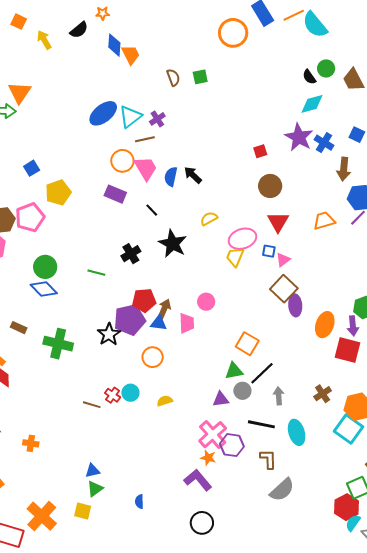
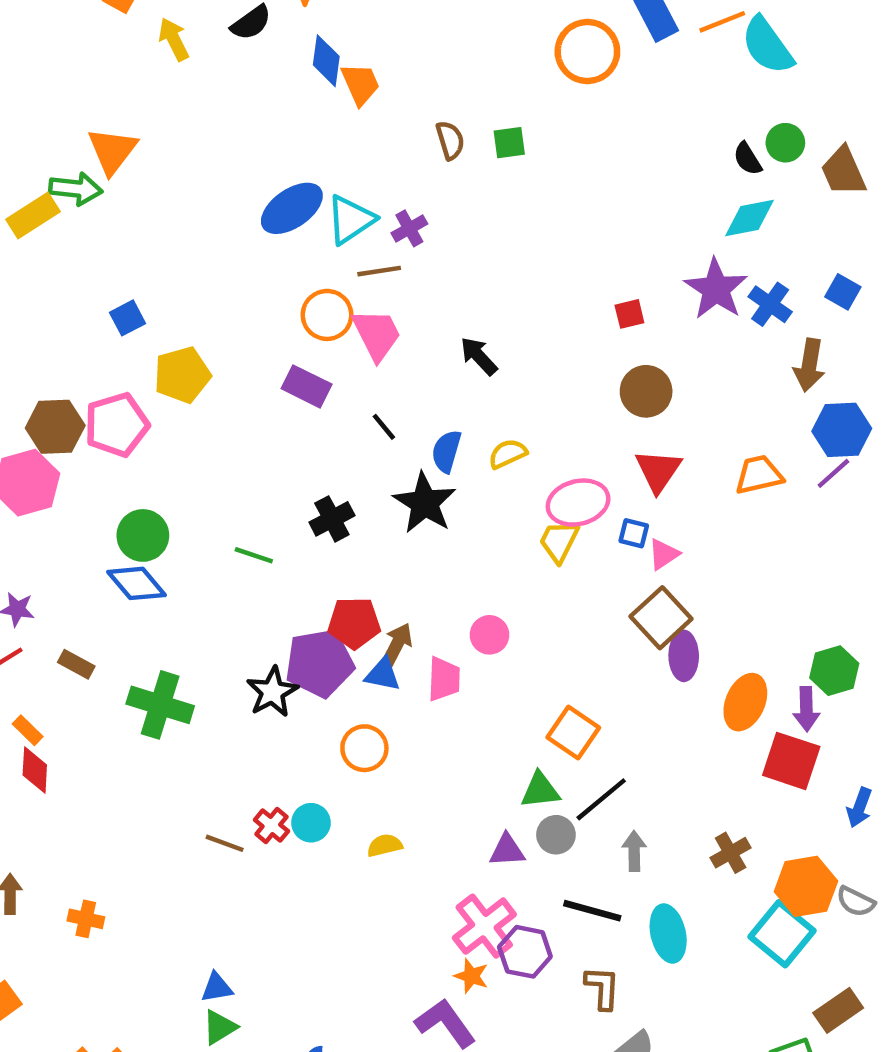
blue semicircle: (171, 177) -> (446, 451), moved

